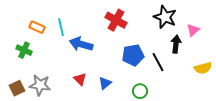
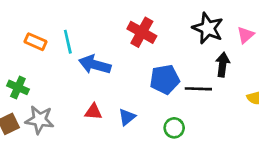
pink triangle: (193, 30) -> (245, 35), moved
green cross: (24, 50) -> (18, 87), moved
black line: (158, 62) -> (198, 89), turned -60
red triangle: (80, 79) -> (93, 112), turned -40

